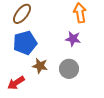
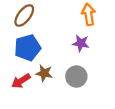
red arrow: (16, 83) -> (21, 81), moved

